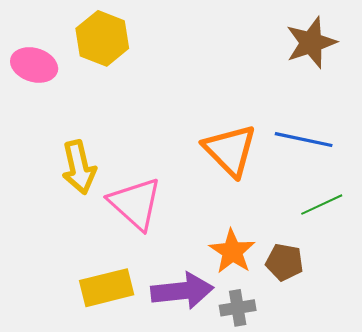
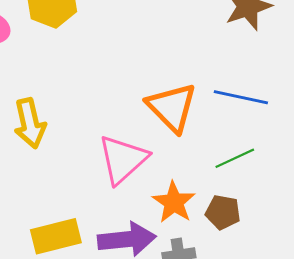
pink triangle: (135, 203) -> (123, 159), moved, turned 36
green line: (322, 205) -> (235, 158), moved

